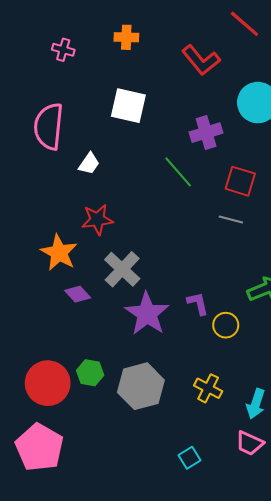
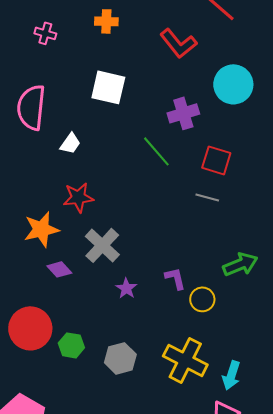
orange star: (59, 253) -> (41, 229), turned 30
purple star: (147, 314) -> (126, 288), size x0.5
red circle: (48, 383) -> (30, 328), moved
gray hexagon: (141, 386) -> (120, 358), size x0.7
yellow cross: (208, 388) -> (185, 360), size x1.6

